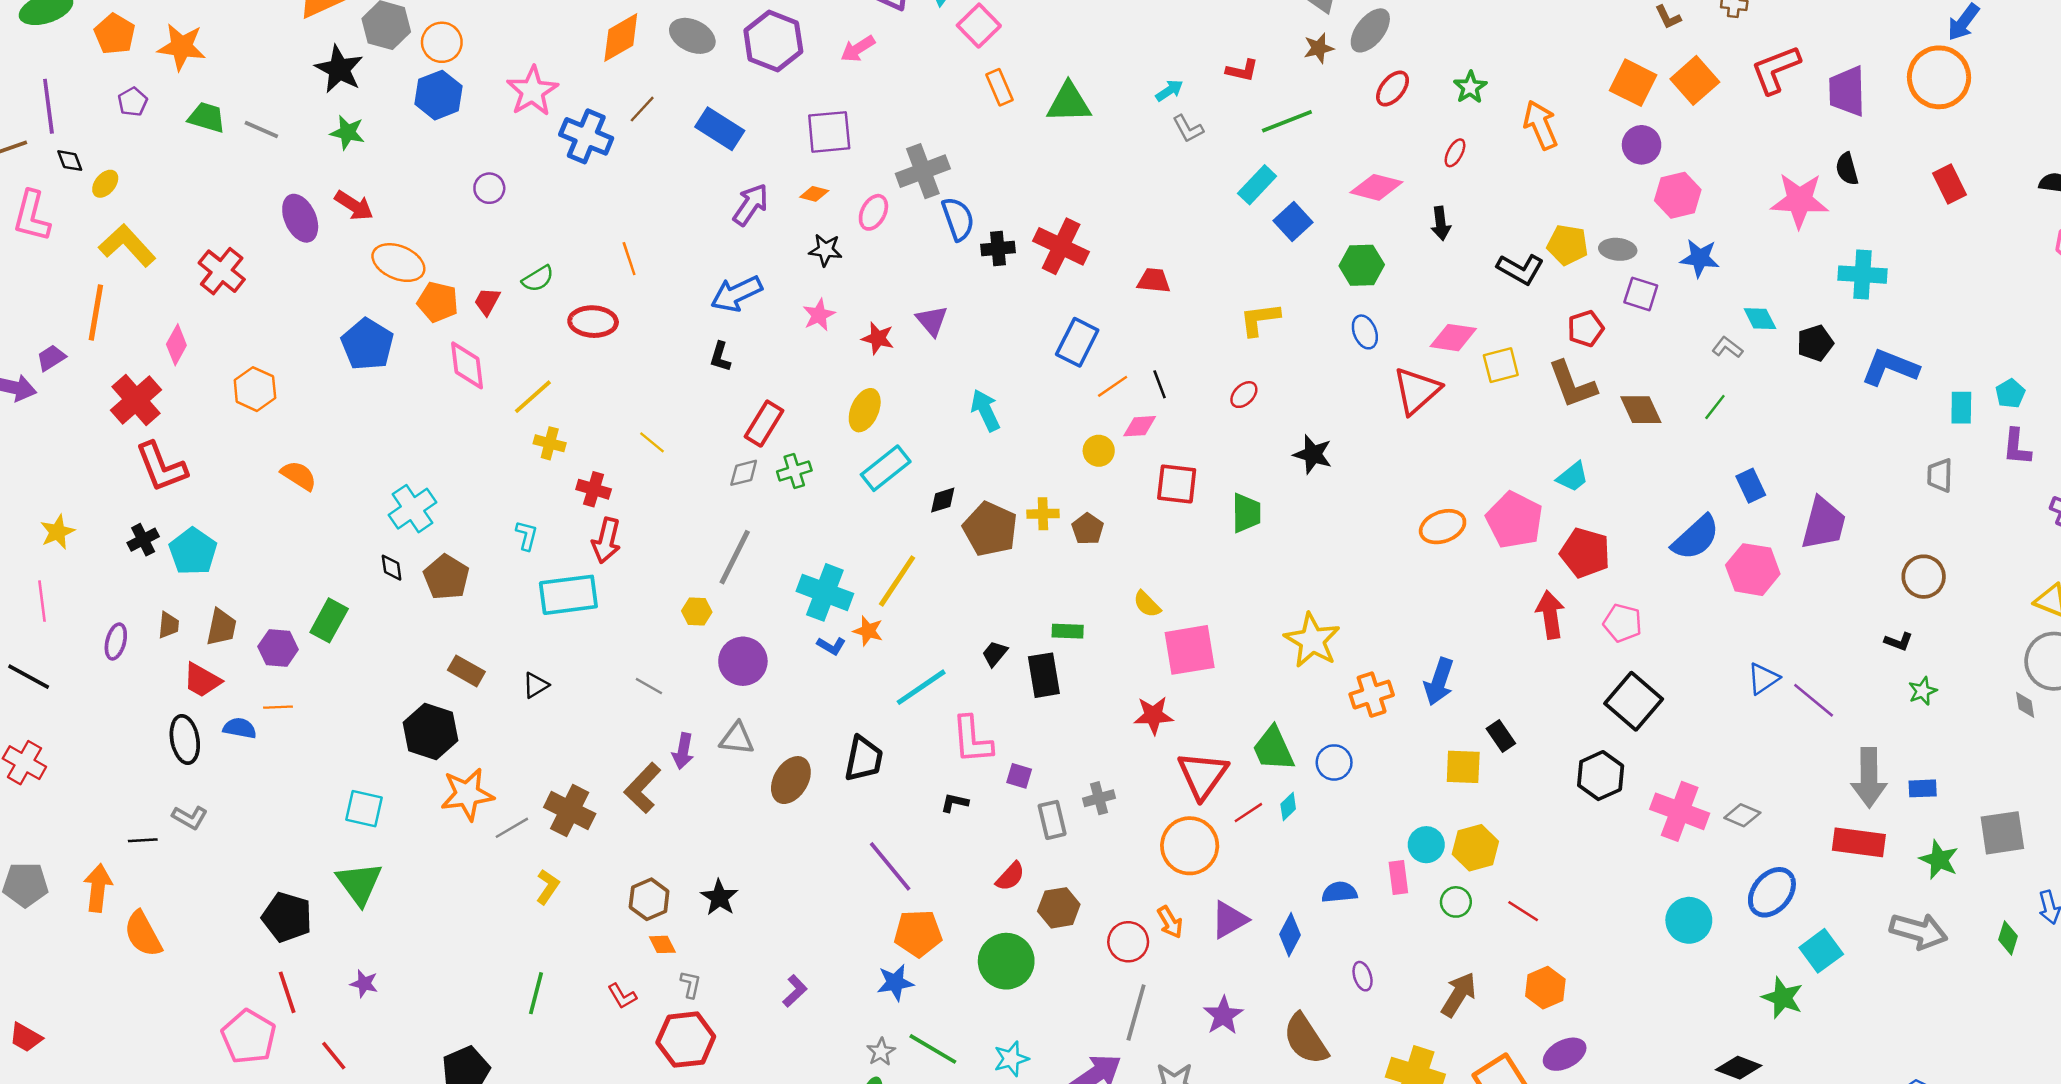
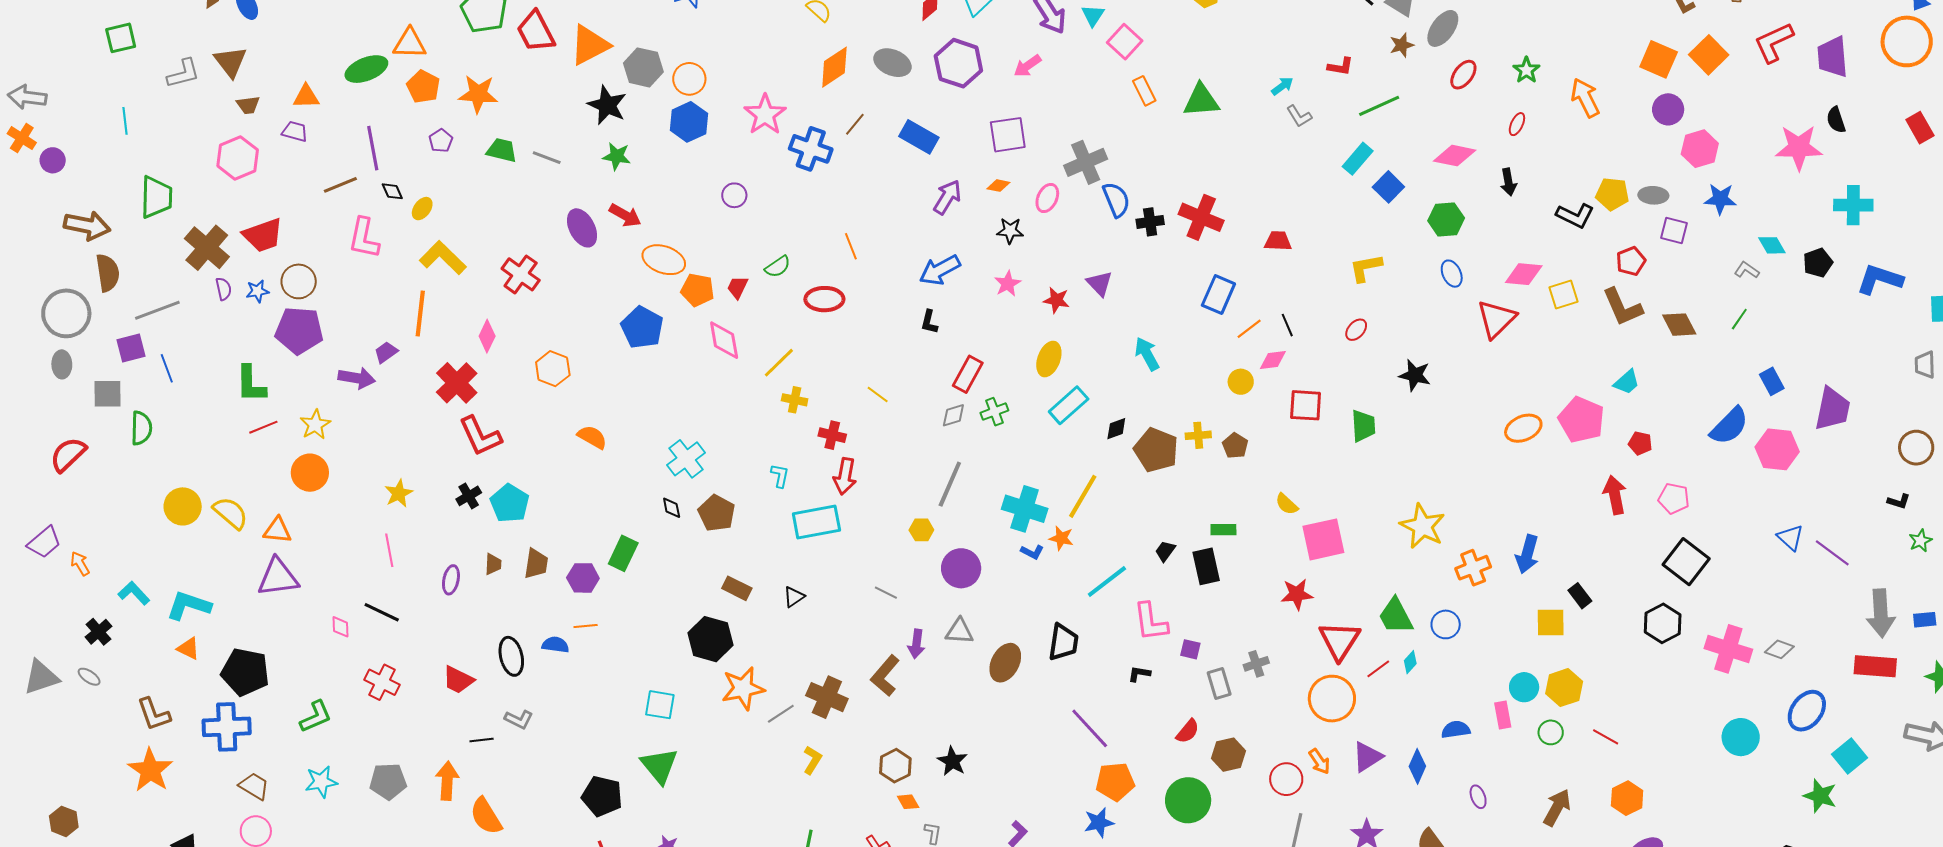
red pentagon: (1585, 553) -> (1640, 443), size x0.6
blue triangle: (1763, 679) -> (1790, 538), turned -40
red trapezoid: (202, 680) -> (458, 680), moved

